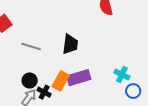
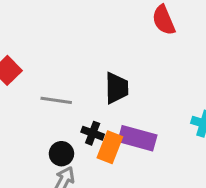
purple rectangle: (79, 78) -> (137, 138), turned 40
black cross: (44, 92) -> (93, 133), moved

